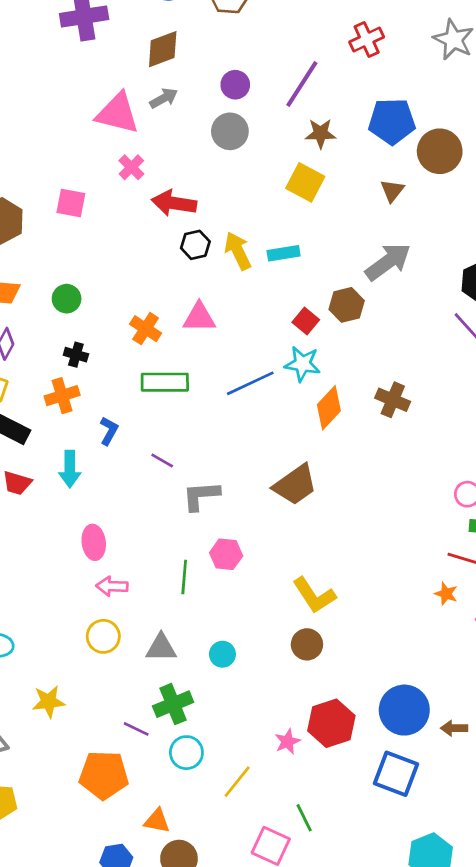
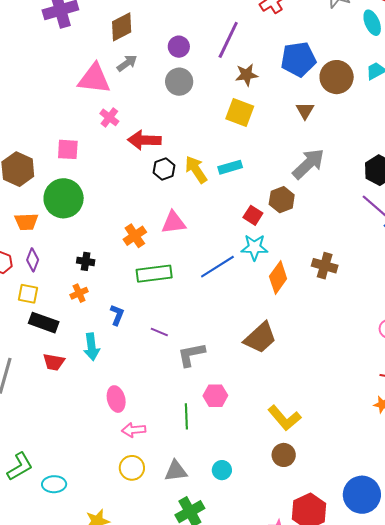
green circle: (67, 299) -> (64, 198), moved, size x1.8
orange cross: (146, 329) -> (135, 236), turned 30
orange cross: (62, 396) -> (79, 293), size x0.7

